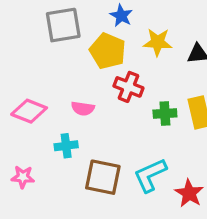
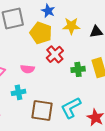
red cross: (128, 87) -> (55, 54), turned 30

